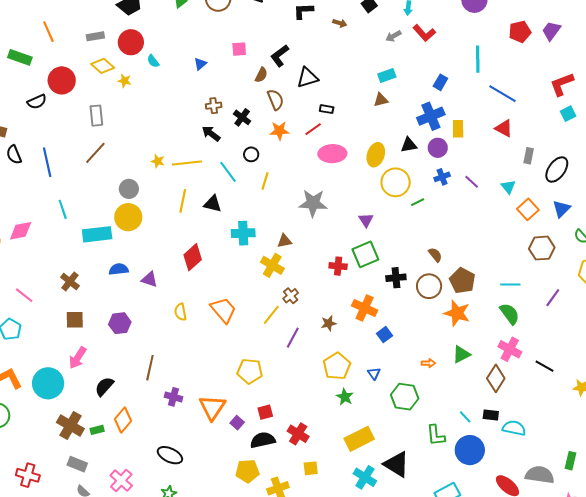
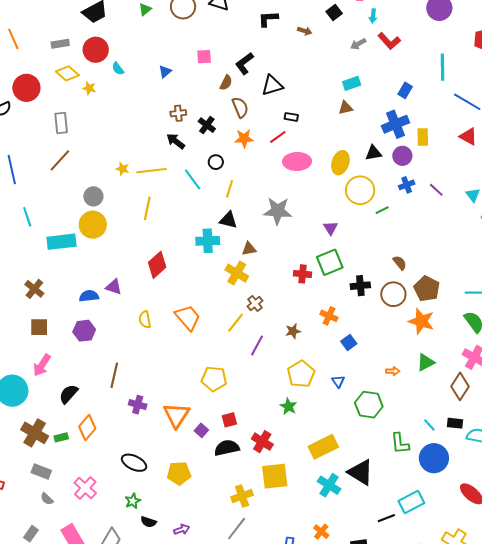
black triangle: (213, 204) -> (228, 220), moved
blue semicircle: (119, 269) -> (89, 296), moved
orange cross: (365, 308) -> (329, 316), size x0.7
green star: (345, 397) -> (288, 406), moved
yellow square: (311, 468) -> (275, 476), size x1.8
yellow pentagon: (247, 471) -> (179, 473), moved

